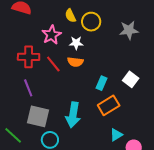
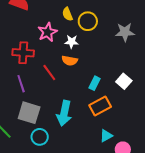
red line: (53, 64) -> (49, 73), moved

